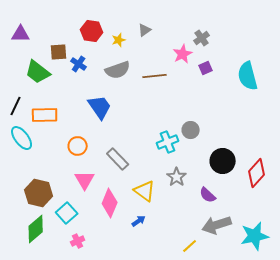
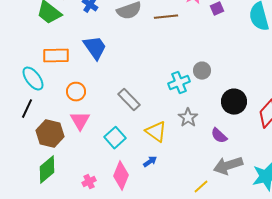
black line: (16, 106) -> (27, 109), moved
blue trapezoid: (100, 107) -> (95, 48), moved
orange circle: (78, 146) -> (76, 92), moved
pink triangle: (85, 180) -> (80, 121), moved
pink diamond: (110, 203) -> (121, 176), moved
cyan square: (67, 213) -> (115, 138), moved

